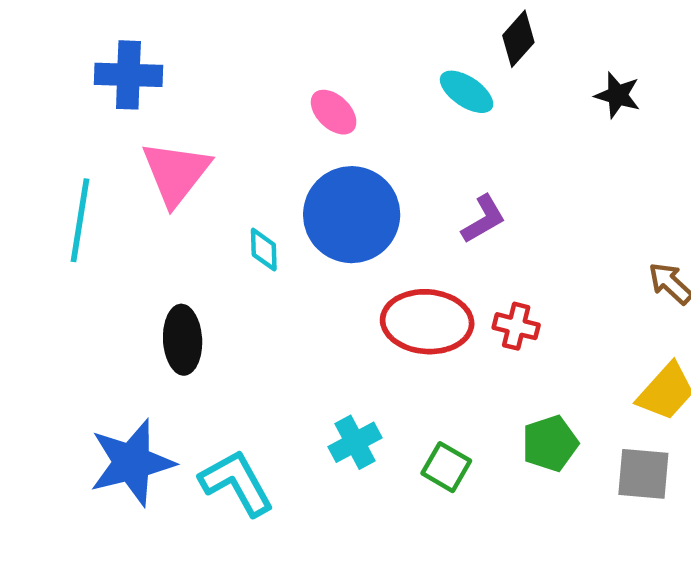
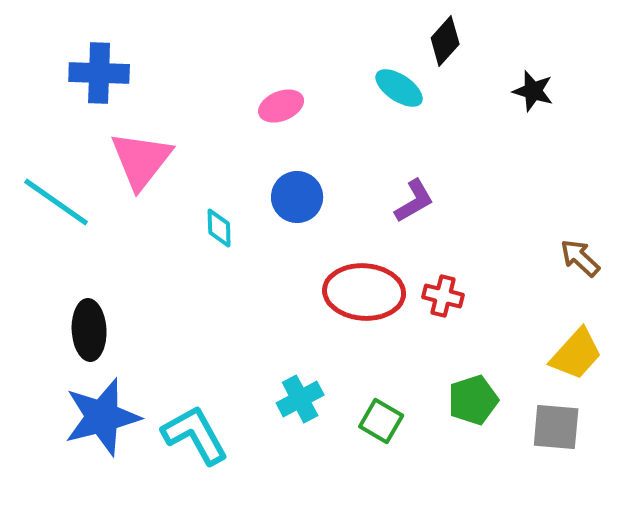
pink ellipse: (334, 112) -> (281, 106), turned -66
blue circle: (352, 215) -> (297, 197), size x0.6
cyan line: (80, 220) -> (56, 202), turned -64
black ellipse: (183, 340) -> (89, 330), moved

